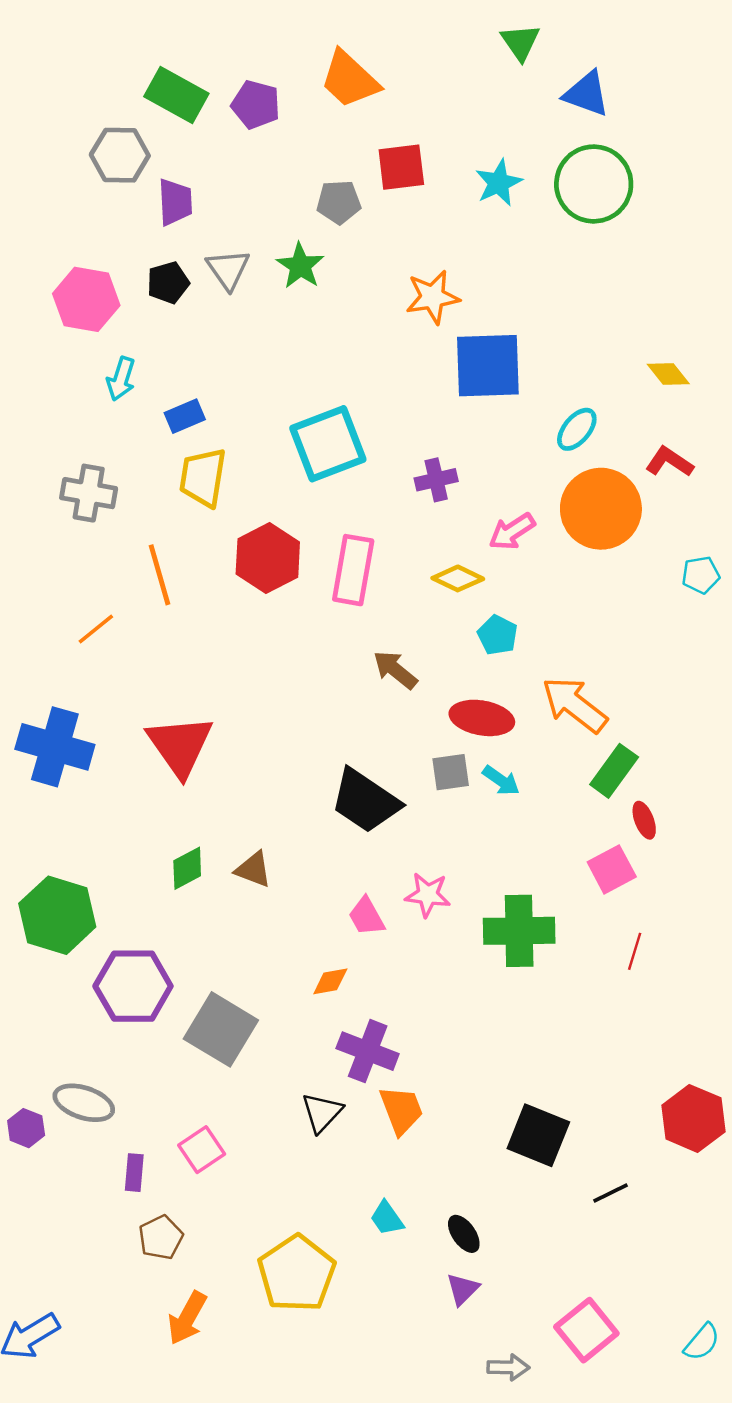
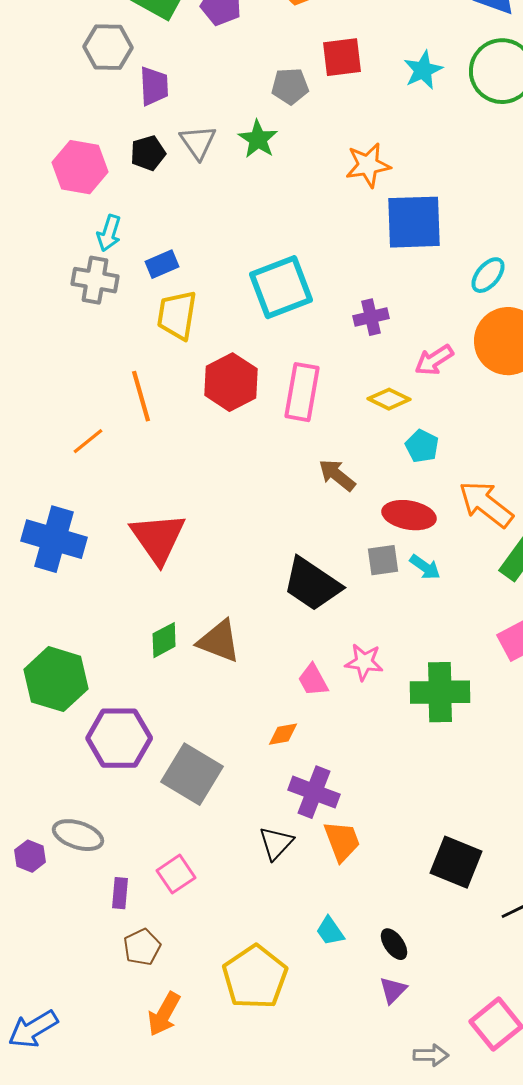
gray cross: (89, 493) -> (95, 280), moved
brown triangle: (253, 869) -> (219, 641), size x1.4

